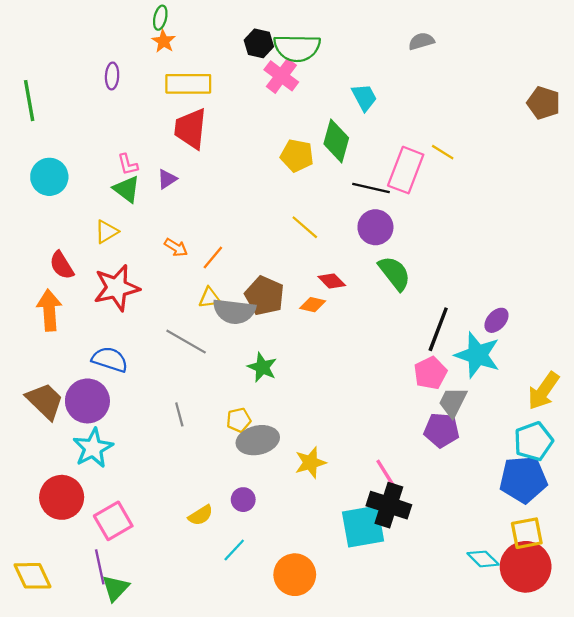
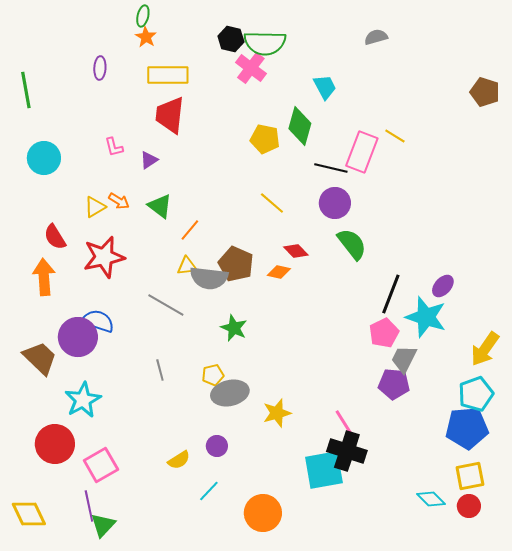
green triangle: (127, 189) -> (160, 206), moved
orange arrow: (176, 247) -> (119, 201), moved
purple circle: (87, 401) -> (78, 337), moved
red circle: (526, 567) -> (469, 506), size x0.5

